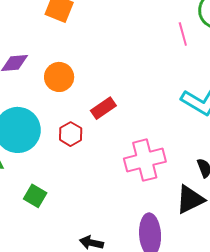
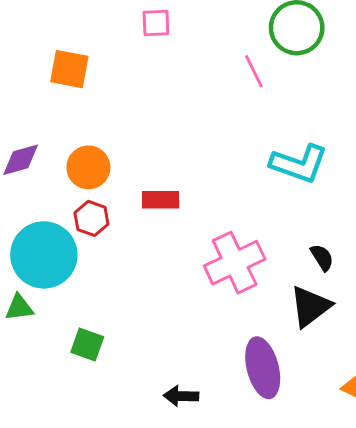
red rectangle: (103, 108) -> (161, 200), turned 45
red hexagon: (71, 134) -> (91, 218), moved

